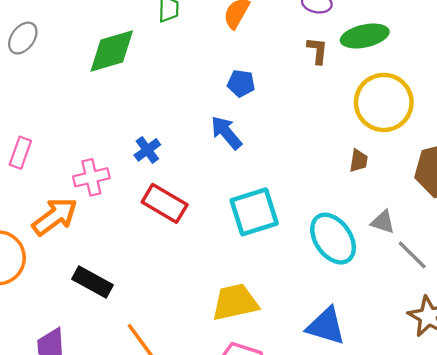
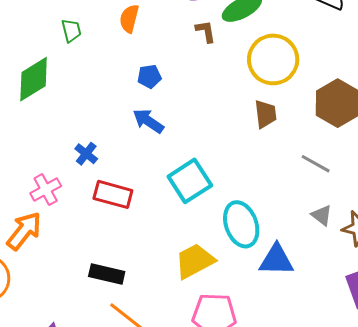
brown trapezoid: (359, 161) -> (265, 114), size x1.4
gray triangle: (383, 222) -> (322, 215), moved, turned 35
cyan ellipse: (333, 239) -> (241, 224), moved, turned 30
gray line: (412, 255) -> (316, 164), moved
black rectangle: (93, 282) -> (107, 274), moved

